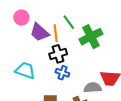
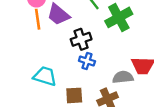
orange line: (56, 33) -> (38, 19), moved
cyan trapezoid: (25, 70) -> (45, 76), moved

